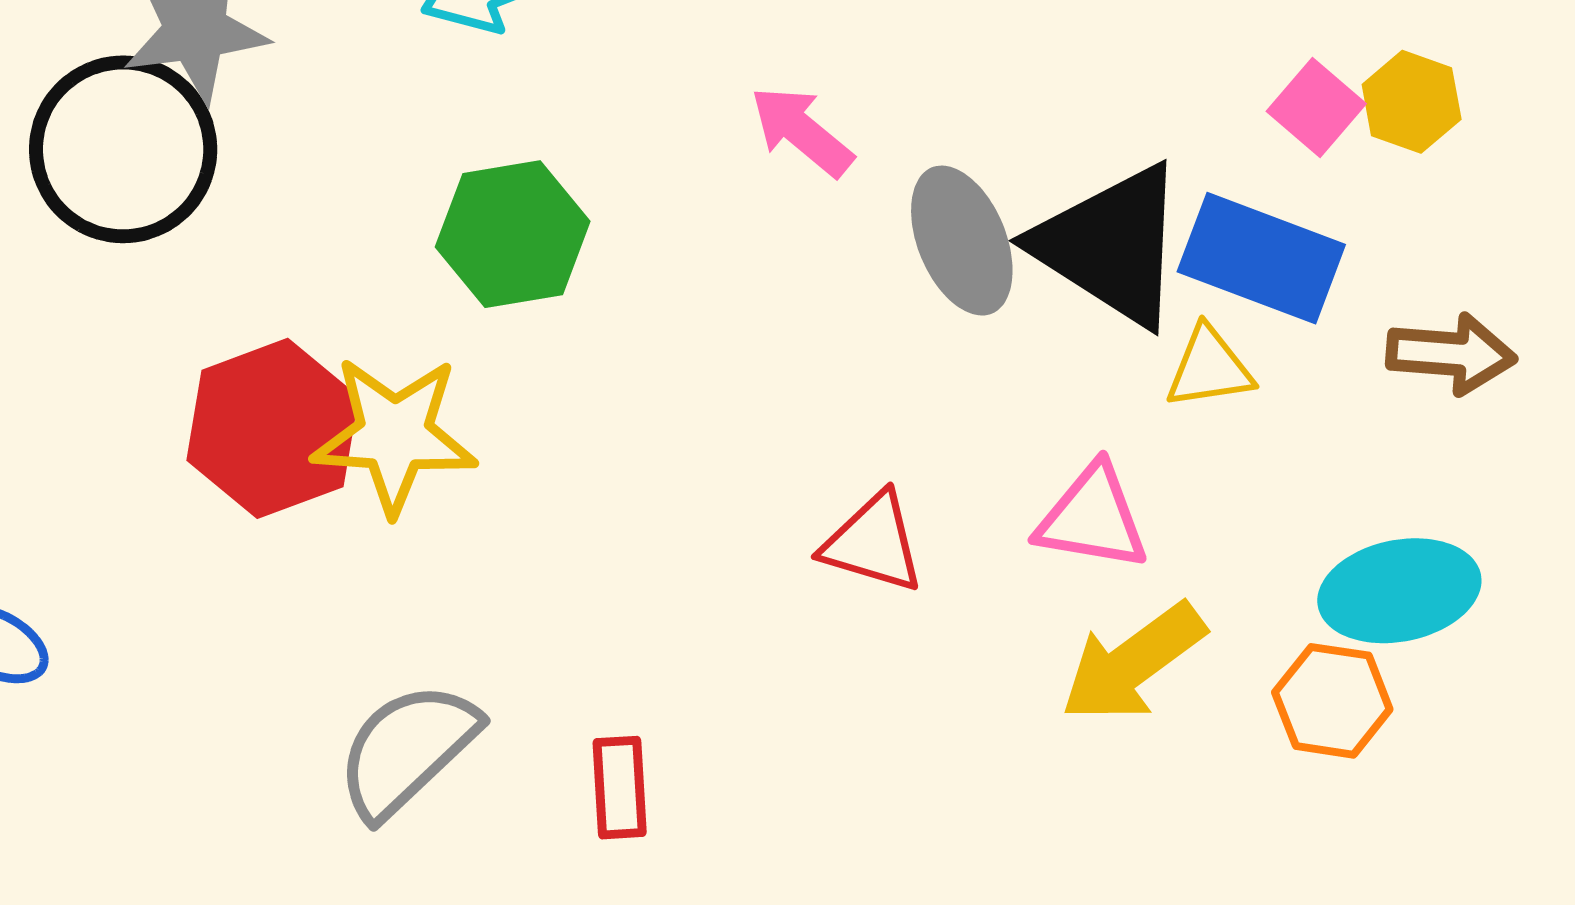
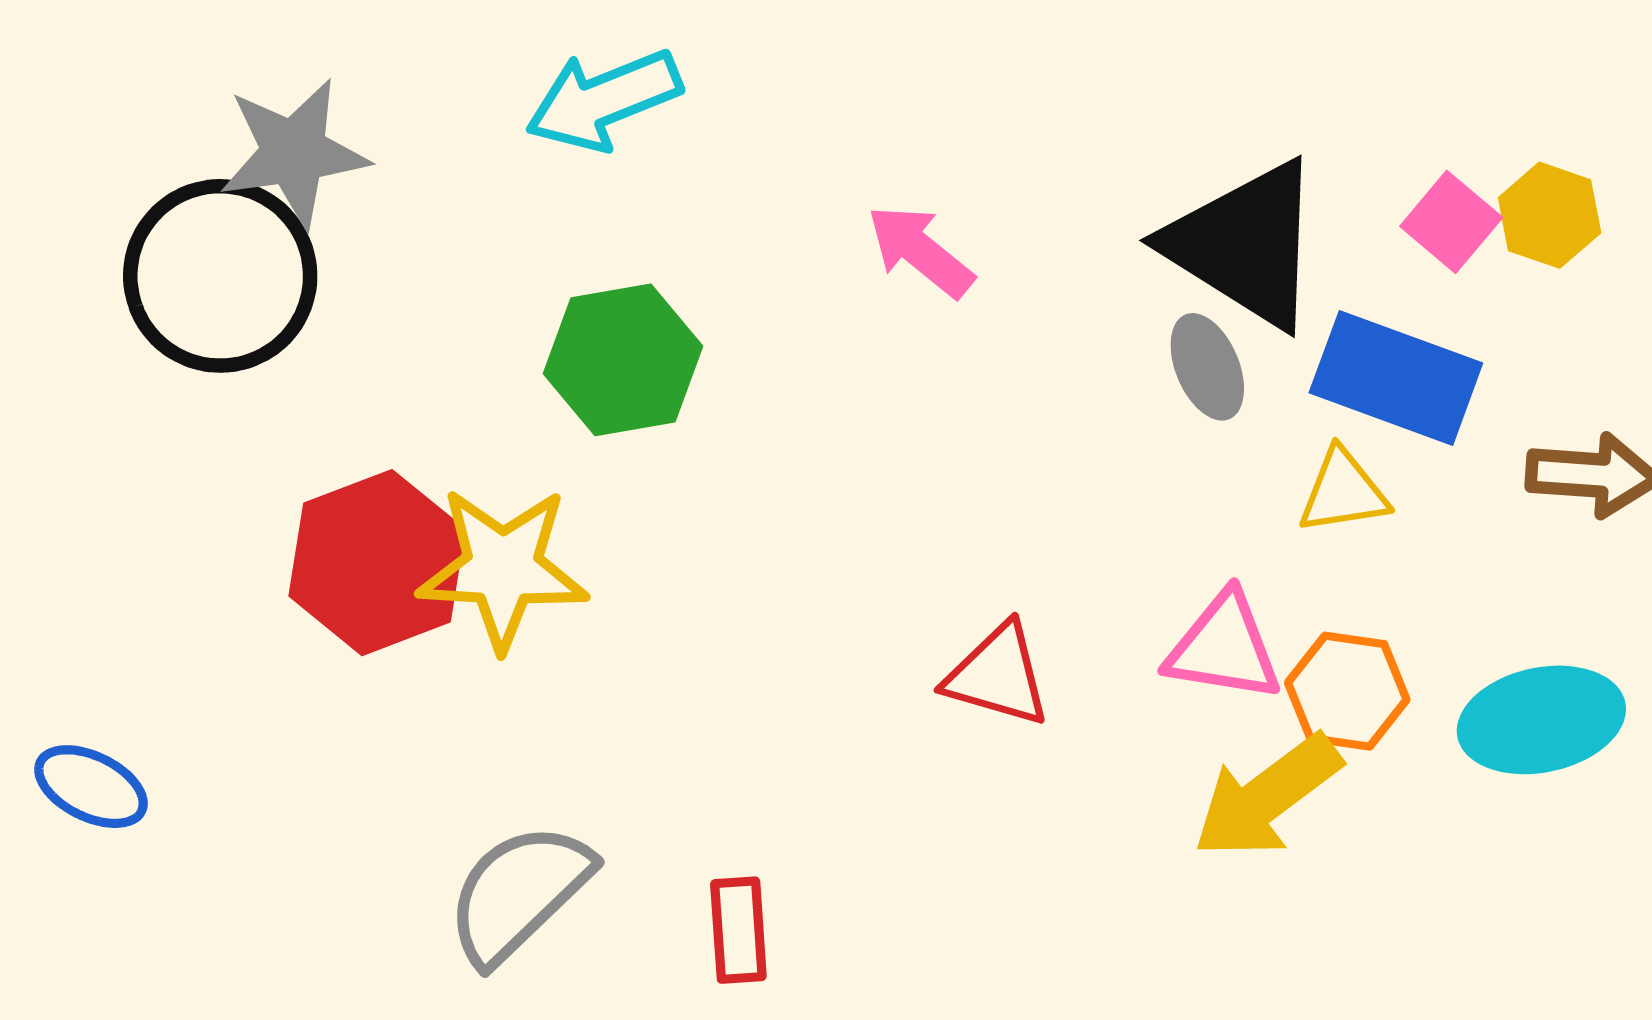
gray ellipse: (962, 241) -> (1207, 367), moved, size x0.7
black triangle: (1111, 245) -> (1245, 244), moved
orange hexagon: (1332, 701) -> (1347, 691), moved

